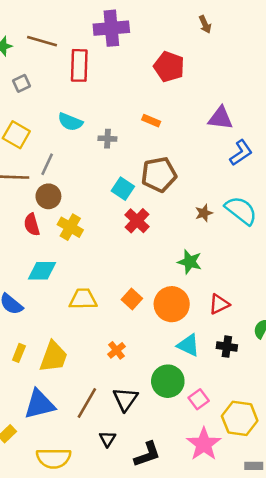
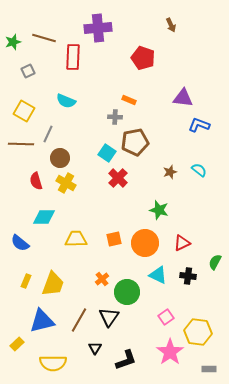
gray cross: (107, 139) -> (115, 117), moved
blue L-shape: (241, 153) -> (199, 125), turned -125
brown circle: (48, 196) -> (60, 158), moved
cyan semicircle: (241, 210) -> (199, 170), size x0.6
orange square: (132, 299) -> (114, 239), turned 35
green circle: (168, 381) -> (127, 292), moved

